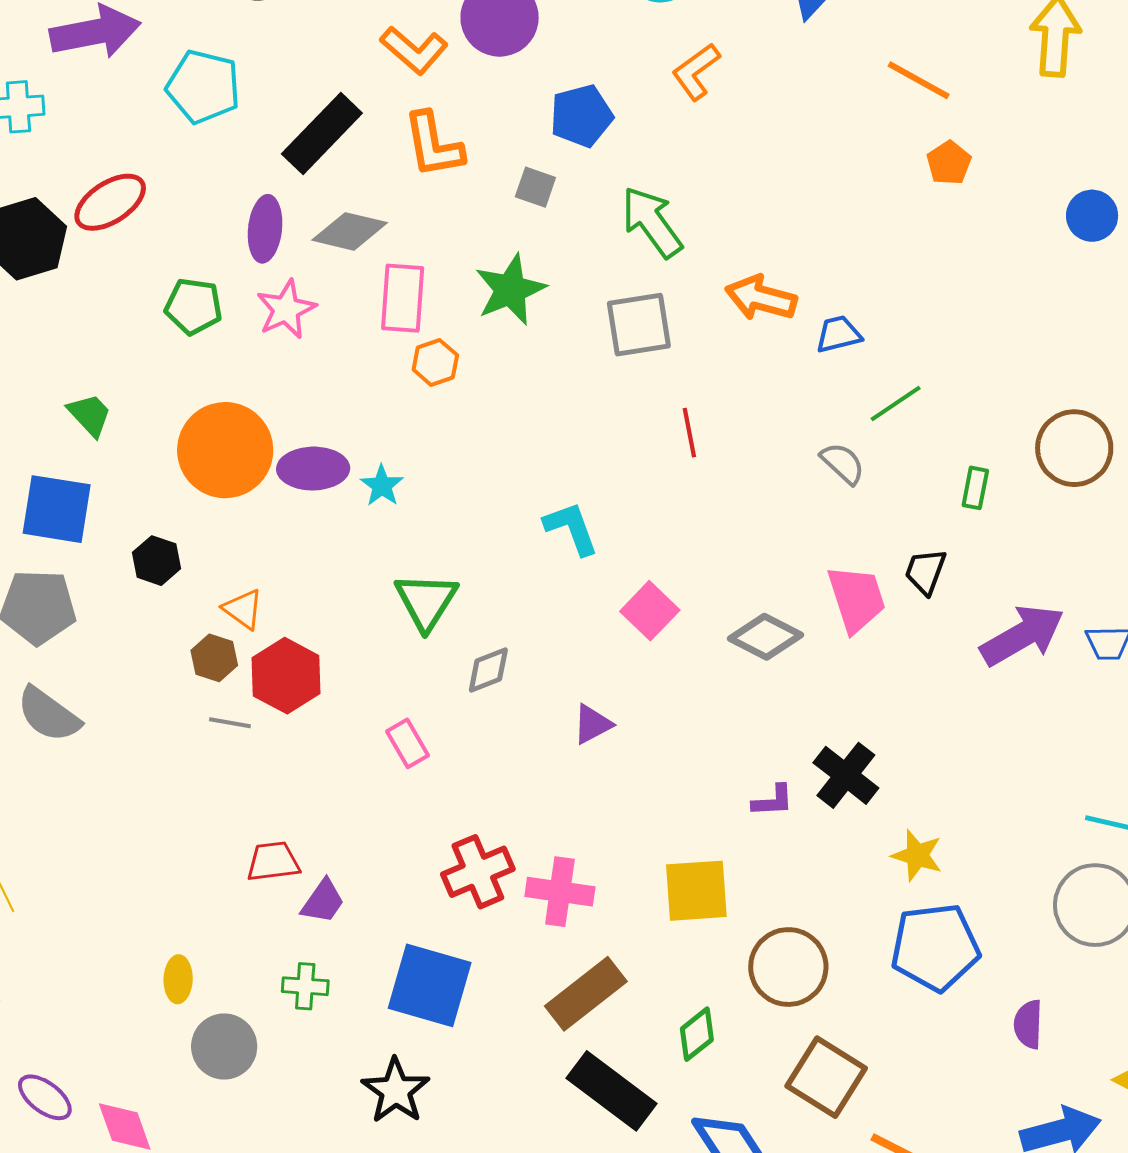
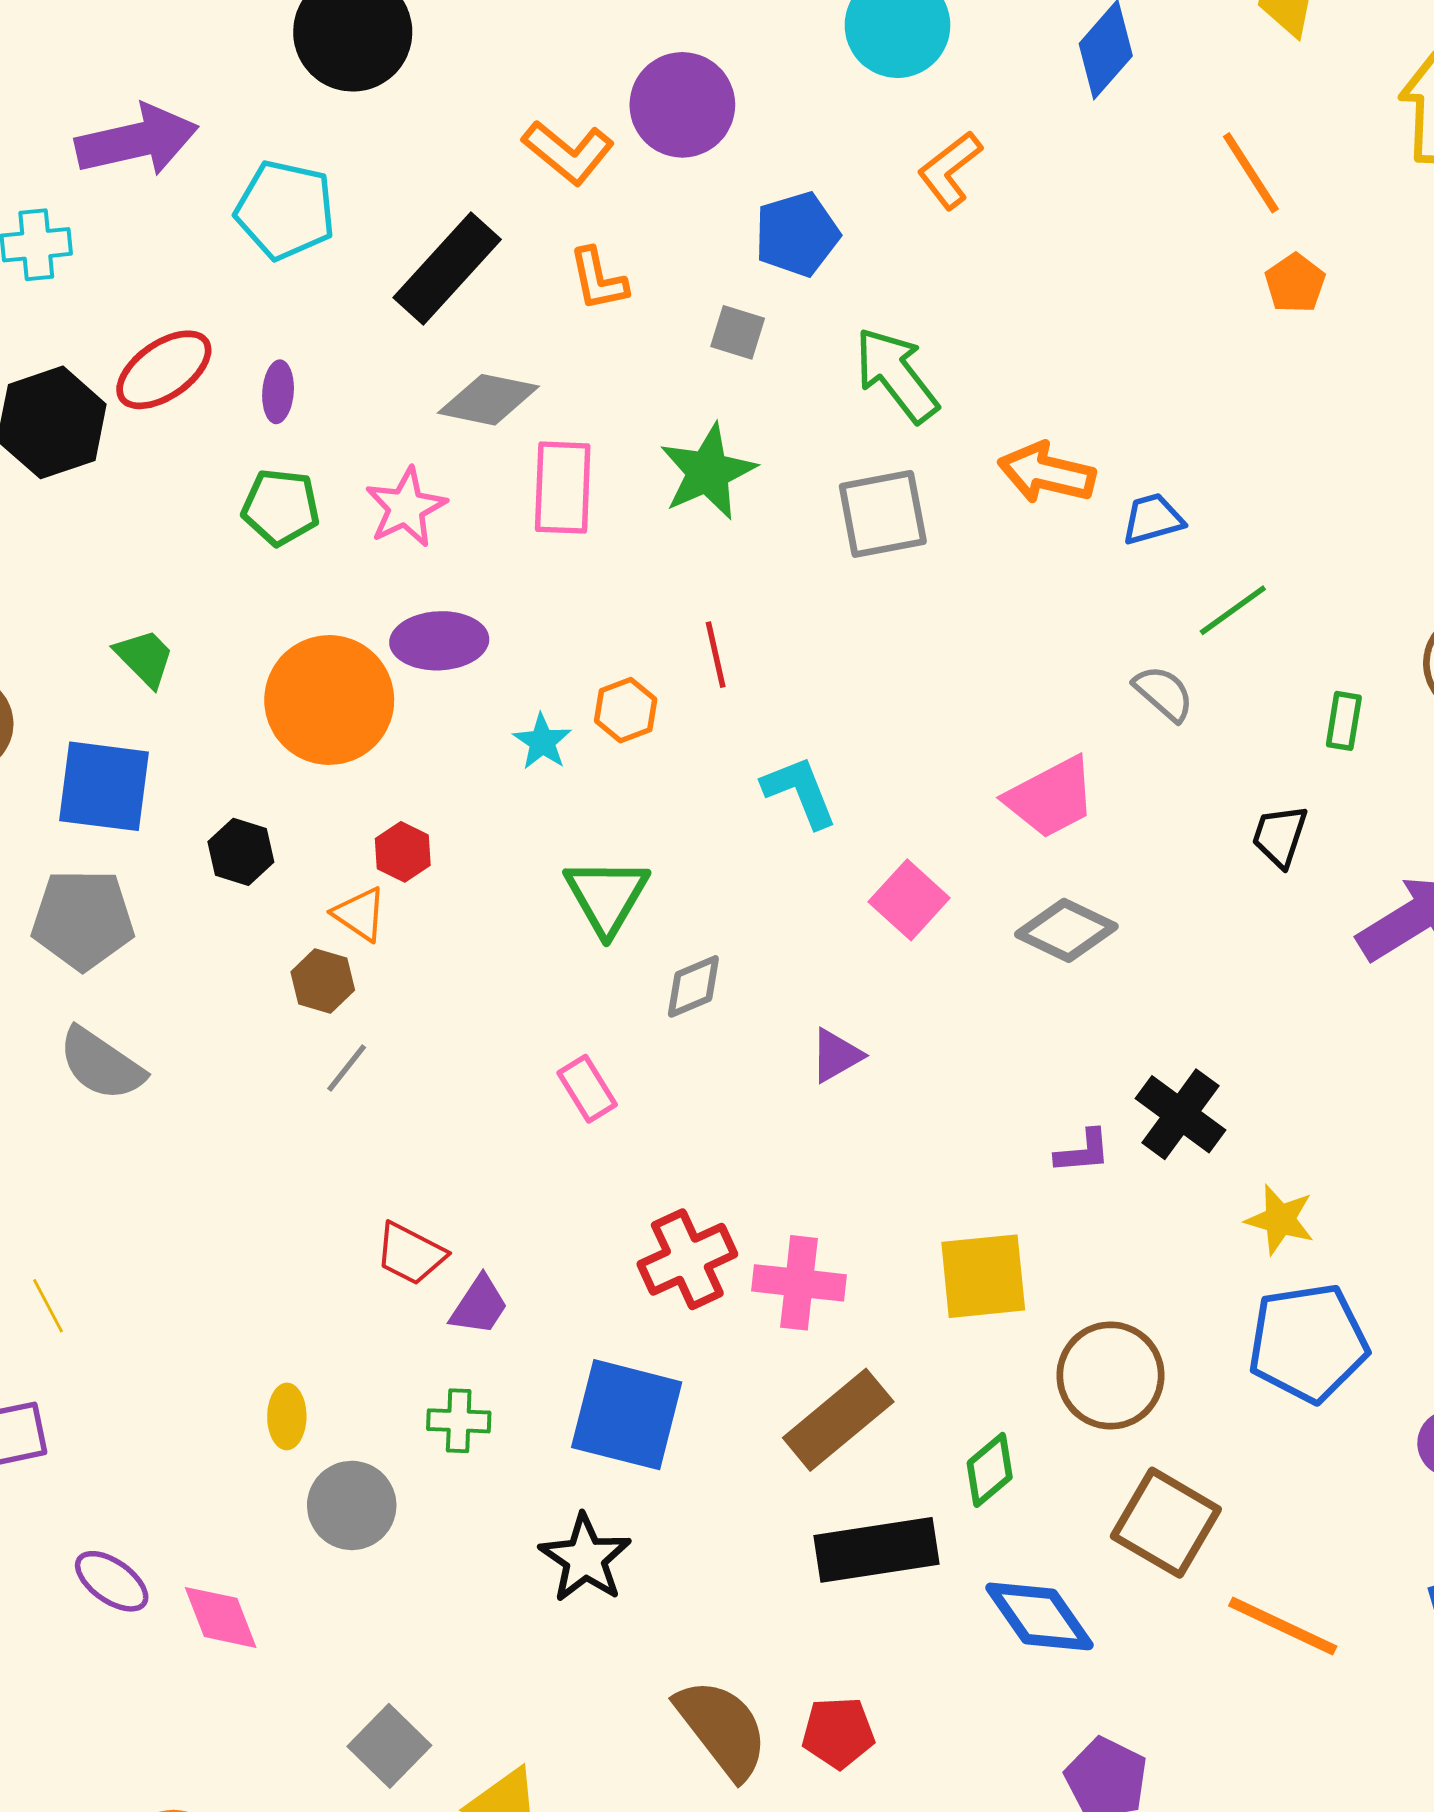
orange line: (919, 80) -> (1251, 173), turned 30
orange L-shape: (433, 145) -> (598, 279), size x0.7
purple ellipse: (265, 229) -> (278, 392), moved, size x0.7
orange hexagon: (435, 362) -> (626, 710), moved
red line: (689, 433) -> (716, 655), moved
purple ellipse: (313, 469) -> (439, 641), moved
pink trapezoid: (857, 599) -> (1051, 798), moved, turned 82
red hexagon: (286, 676) -> (403, 852), moved, size x0.6
gray line: (230, 723) -> (347, 1068), turned -60
red trapezoid: (273, 862) -> (411, 1254), turned -144
black rectangle: (611, 1091) -> (877, 1550), turned -44

